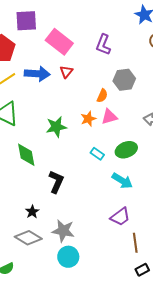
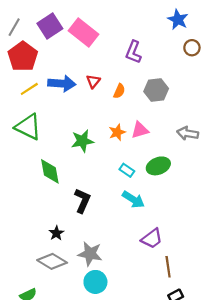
purple square: (26, 21) -> (50, 26), turned -30
pink rectangle: (59, 42) -> (83, 33), moved
orange semicircle: (102, 96) -> (119, 91), moved
cyan arrow: (122, 181) -> (133, 200), moved

